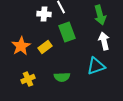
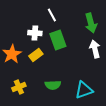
white cross: (44, 14) -> (35, 33), moved
cyan triangle: (96, 66) -> (84, 90), moved

